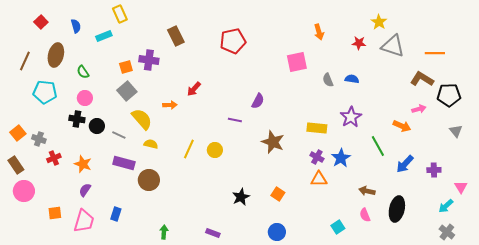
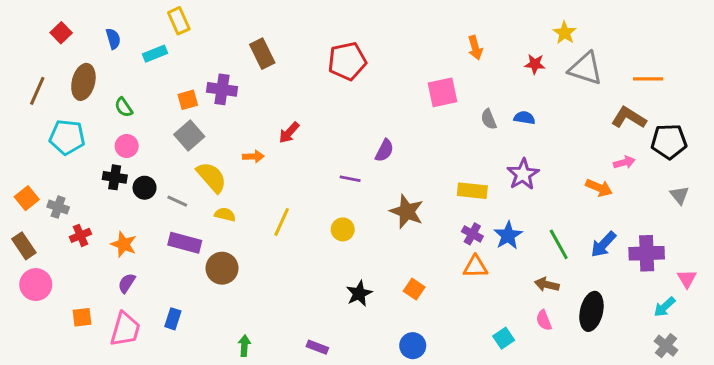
green line: (378, 146) -> (559, 244), moved
yellow circle: (215, 150) -> (343, 229), moved
purple cross: (434, 170) -> (647, 253), size x1.6

